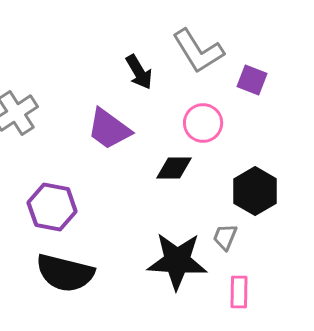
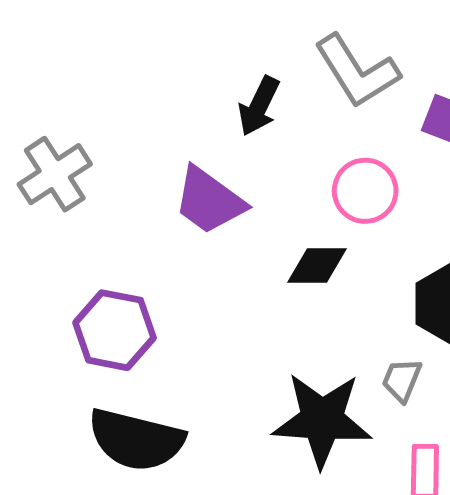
black arrow: (139, 72) -> (259, 106), turned 57

